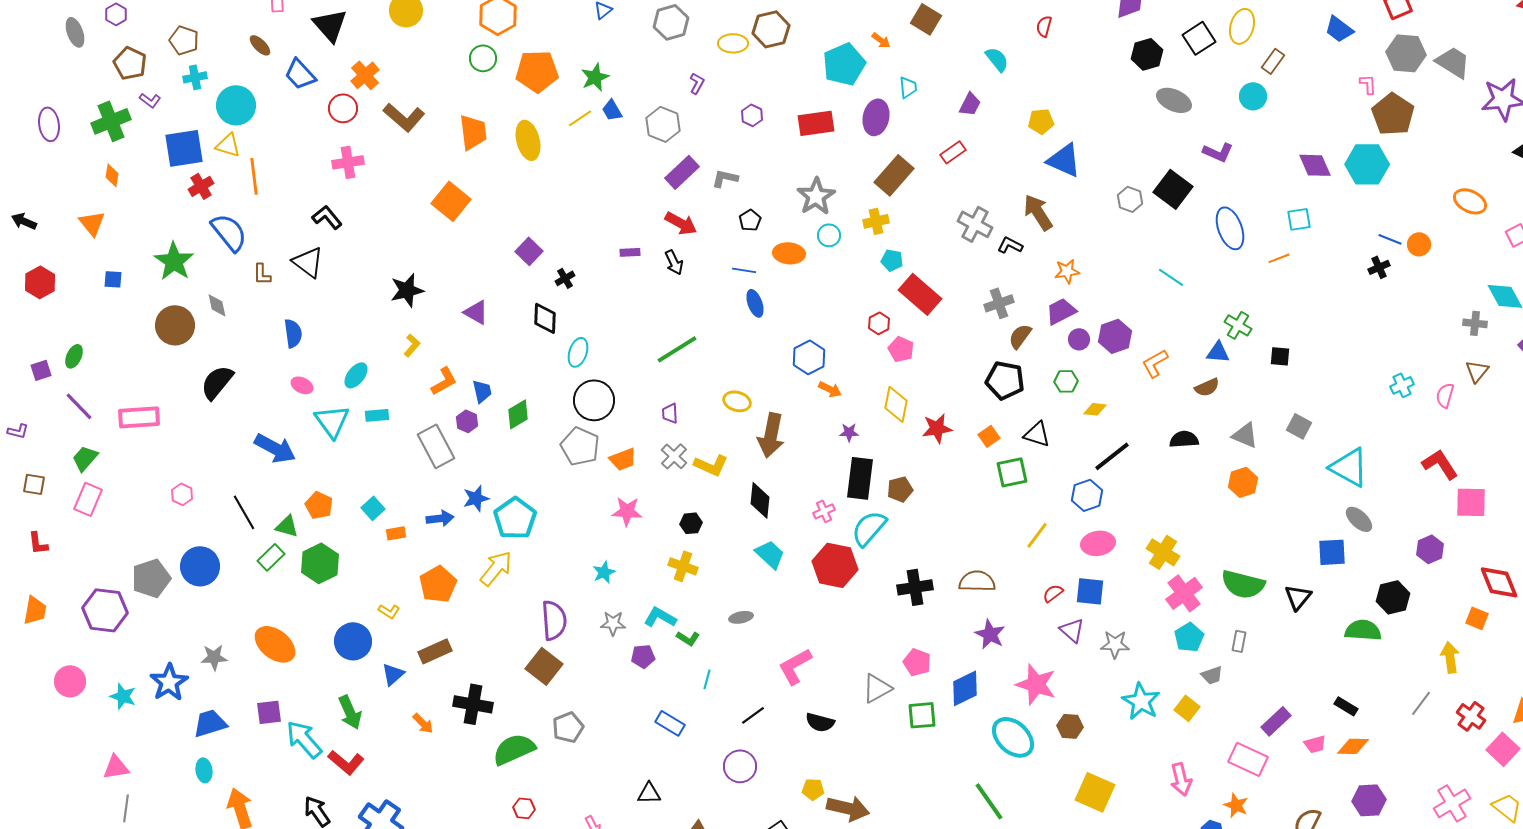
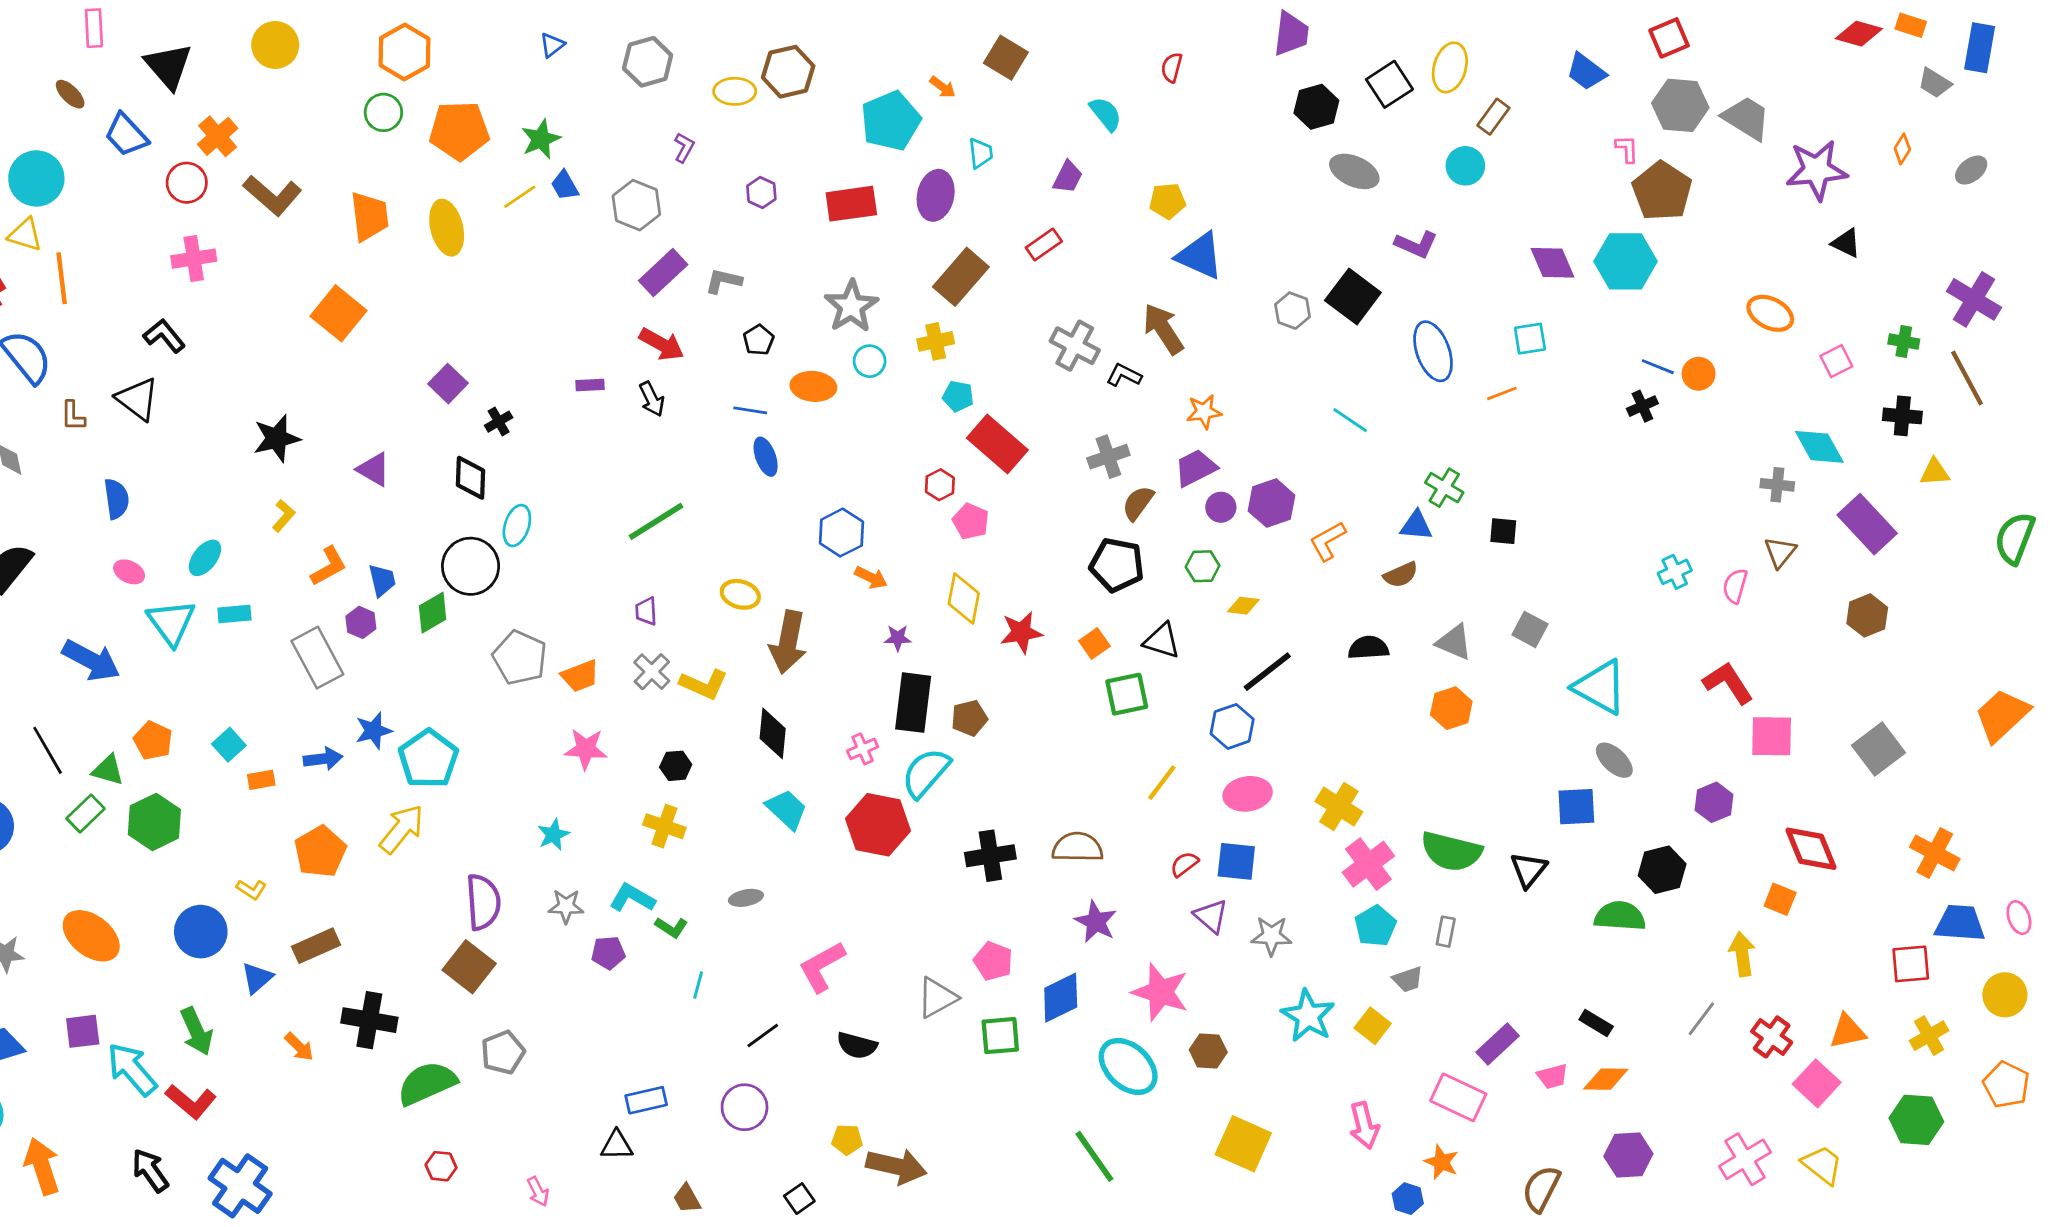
black circle: (594, 400) -> (471, 566), moved
blue rectangle: (670, 723) -> (646, 1100), moved, turned -44

